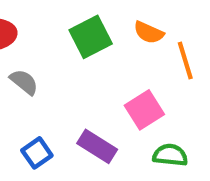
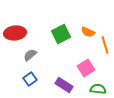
gray semicircle: (24, 82) -> (30, 55), turned -80
blue square: (37, 153) -> (30, 79), moved

